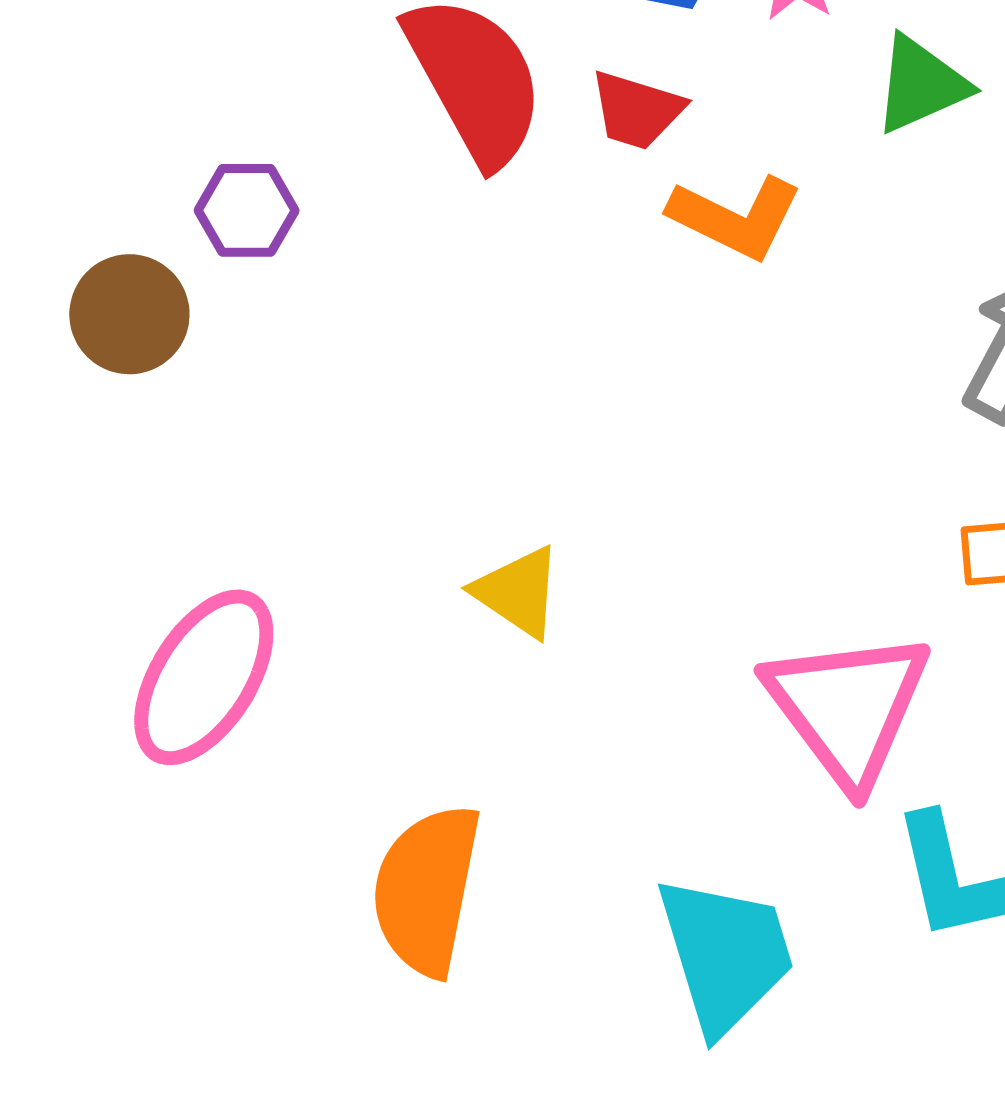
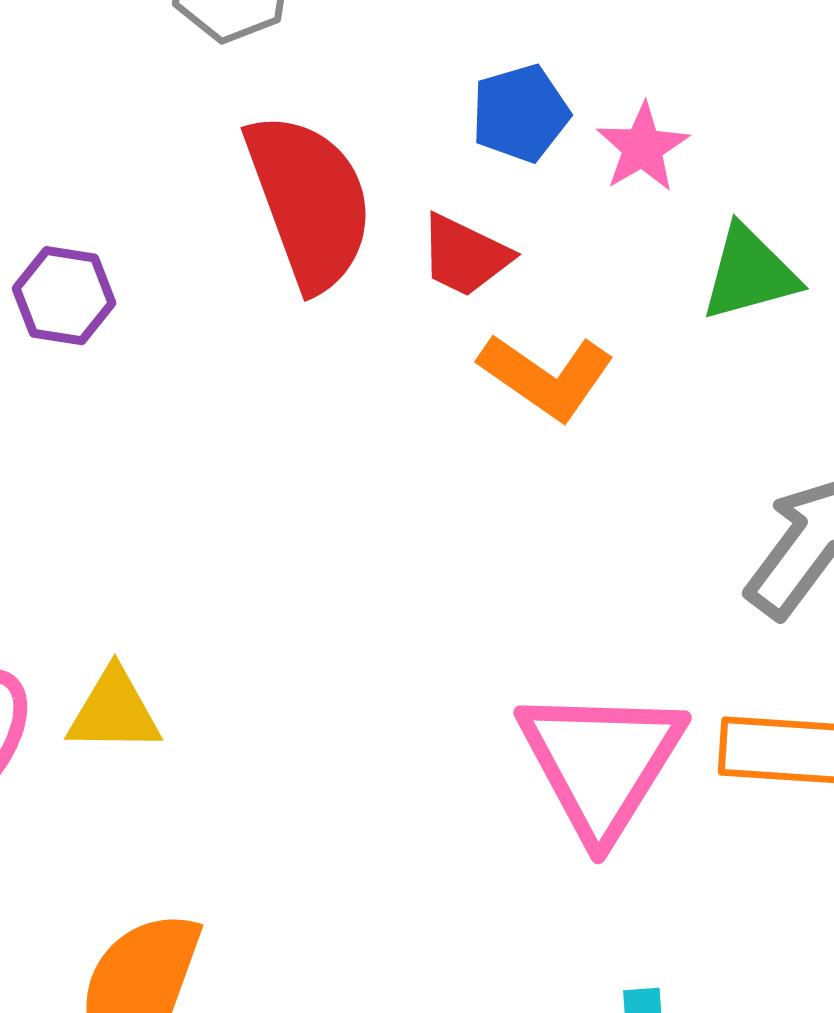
yellow triangle: (518, 592) -> (114, 711), moved, turned -42
pink triangle: (848, 707) -> (601, 762), moved

